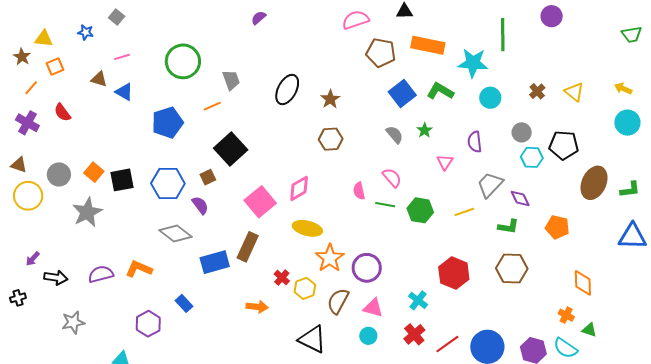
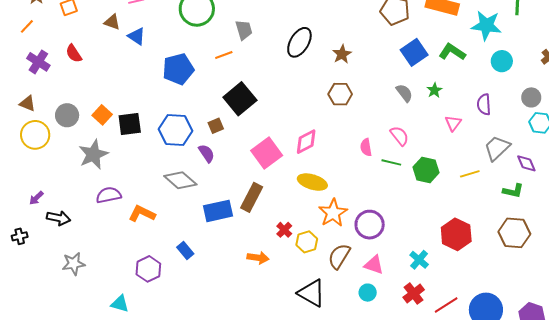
orange line: (31, 88) -> (27, 26), moved
purple semicircle: (101, 274) -> (109, 195), moved

